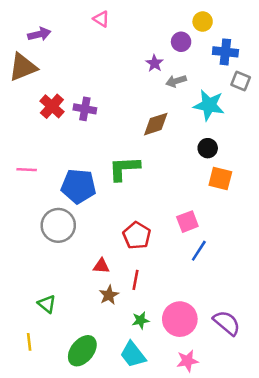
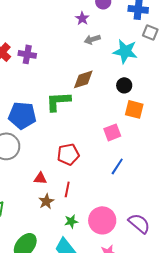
gray arrow: (176, 81) -> (92, 39), moved
brown diamond: (156, 124) -> (83, 79), moved
pink square: (187, 222) -> (112, 132), moved
red pentagon: (137, 236) -> (68, 154), turned 30

